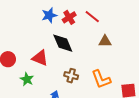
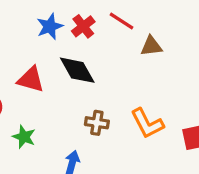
brown triangle: (105, 41) -> (151, 46), moved
red triangle: (40, 58) -> (31, 79), moved

